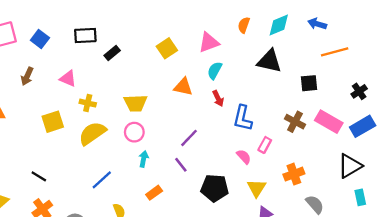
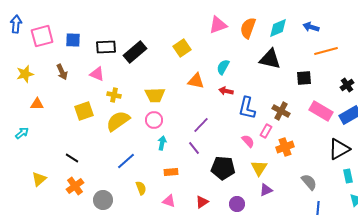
orange semicircle: (244, 25) -> (248, 28), size x1.5
black rectangle: (85, 35) -> (106, 47), moved
blue square: (40, 39) -> (73, 40), turned -35
pink triangle: (209, 42) -> (218, 25), moved
black rectangle: (112, 53) -> (135, 52), size x1.6
brown arrow: (27, 76) -> (62, 72), turned -49
red arrow: (218, 98) -> (226, 91), turned 128
brown cross: (295, 122) -> (281, 111), moved
orange cross: (294, 174) -> (285, 147), moved
orange rectangle: (154, 193) -> (171, 172), turned 32

